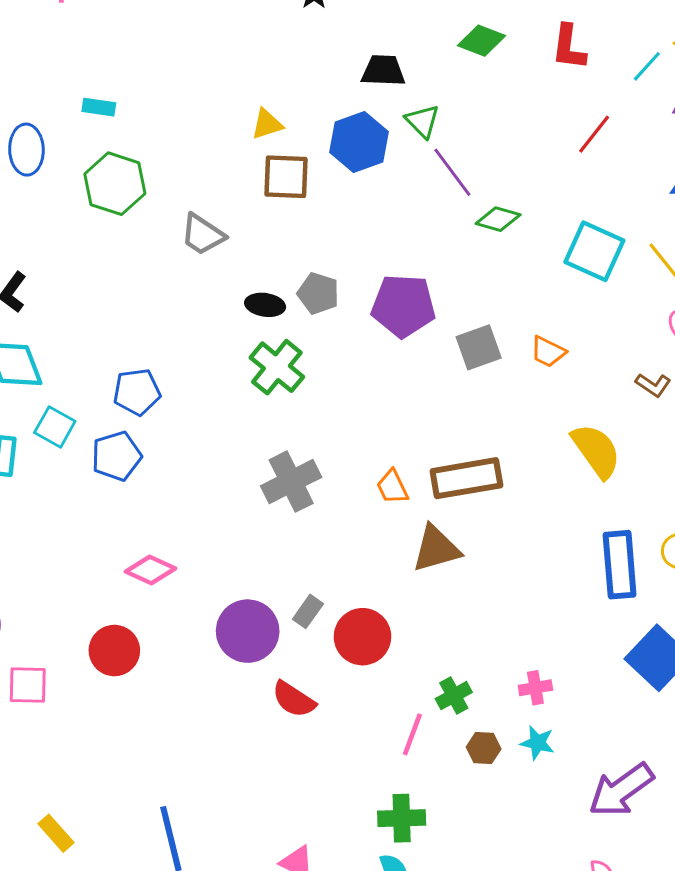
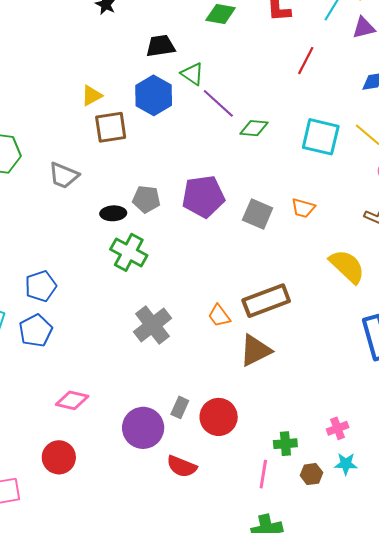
gray square: (479, 347) -> (258, 214), turned -36
green cross: (454, 696) -> (285, 444), turned 35

